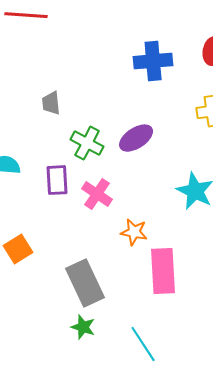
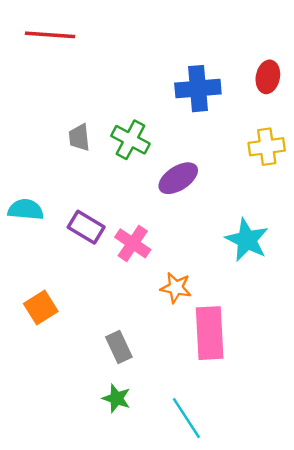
green cross: (87, 143) -> (130, 140), moved
purple rectangle: (57, 180) -> (86, 227), turned -56
gray rectangle: (85, 283) -> (119, 347), size x0.6

